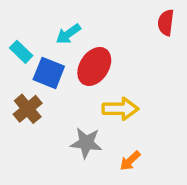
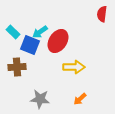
cyan arrow: (68, 34) -> (40, 32), moved
brown cross: (28, 109) -> (17, 67), turned 36
gray star: (86, 143) -> (40, 99), moved

